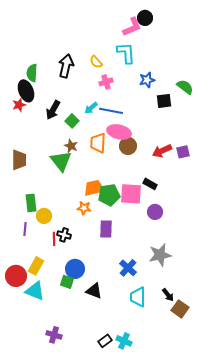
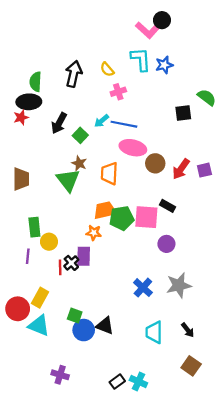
pink L-shape: (132, 27) -> (147, 30), turned 65
blue star: (147, 80) -> (164, 65), moved
black ellipse: (26, 91) -> (29, 102), turned -70
orange trapezoid: (98, 143) -> (109, 173), moved
brown circle: (128, 146) -> (155, 163), moved
red arrow: (162, 151) -> (181, 169), turned -30
purple circle: (155, 212) -> (166, 244), moved
purple rectangle: (106, 229) -> (84, 256), moved
black cross: (64, 235) -> (71, 263), turned 32
blue cross: (128, 268) -> (143, 288), moved
blue circle: (75, 269) -> (84, 330), moved
brown square: (180, 309) -> (191, 366), moved

